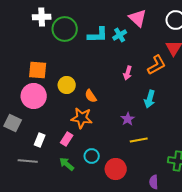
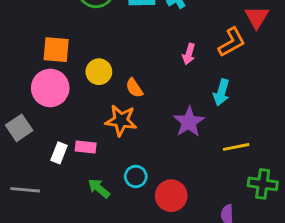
purple star: (128, 119) -> (189, 122), size x1.5
gray square: (13, 123) -> (19, 128), turned 30
pink rectangle: (67, 139) -> (86, 147), moved, turned 64
yellow line: (139, 140) -> (236, 147), moved
gray line: (28, 161) -> (25, 190), moved

